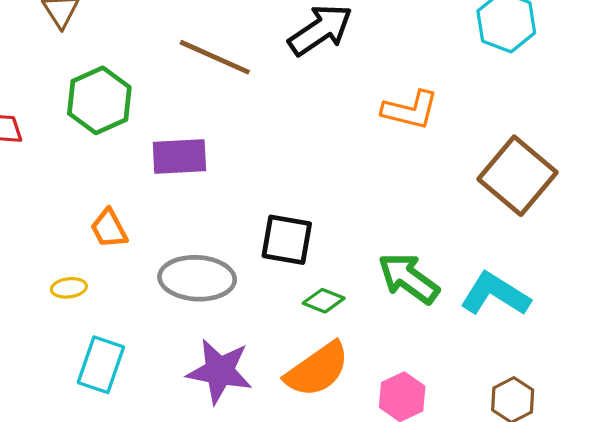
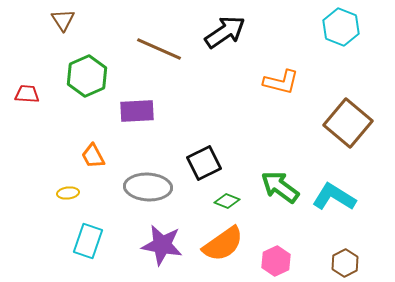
black square: (287, 240) -> (204, 163), turned -36

